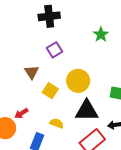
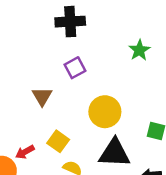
yellow square: (50, 91) -> (58, 141), moved

